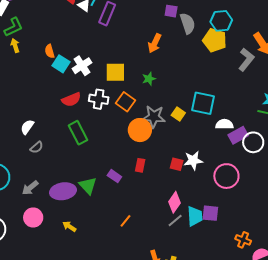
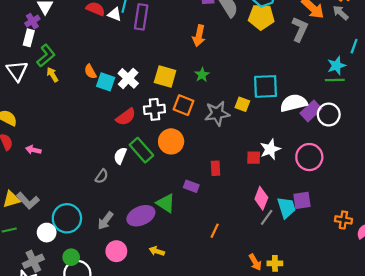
yellow square: (115, 72) -> (165, 77), turned 30
white semicircle: (224, 124) -> (294, 103), size x1.4
white semicircle: (27, 127) -> (120, 156), moved
orange circle: (140, 130) -> (171, 141), moved

